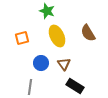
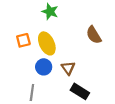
yellow ellipse: (57, 36) -> (47, 43), moved

